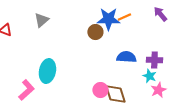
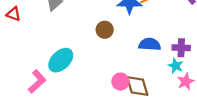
brown circle: (95, 32) -> (105, 30), moved
cyan ellipse: (47, 71) -> (61, 60), turned 35

